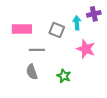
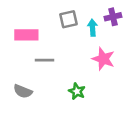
gray square: (57, 30) -> (68, 19), moved, turned -35
gray semicircle: (32, 72) -> (23, 91), moved, turned -49

